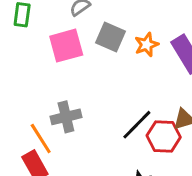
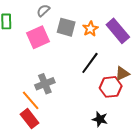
black line: (137, 125) -> (90, 63), moved

